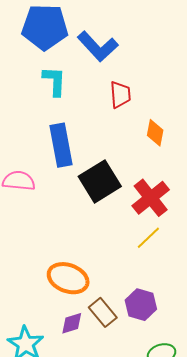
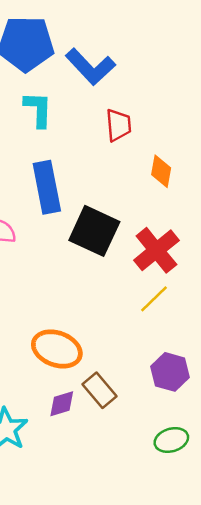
black square: (100, 181) -> (94, 231), turned -33
purple hexagon: (141, 305) -> (170, 372), moved

